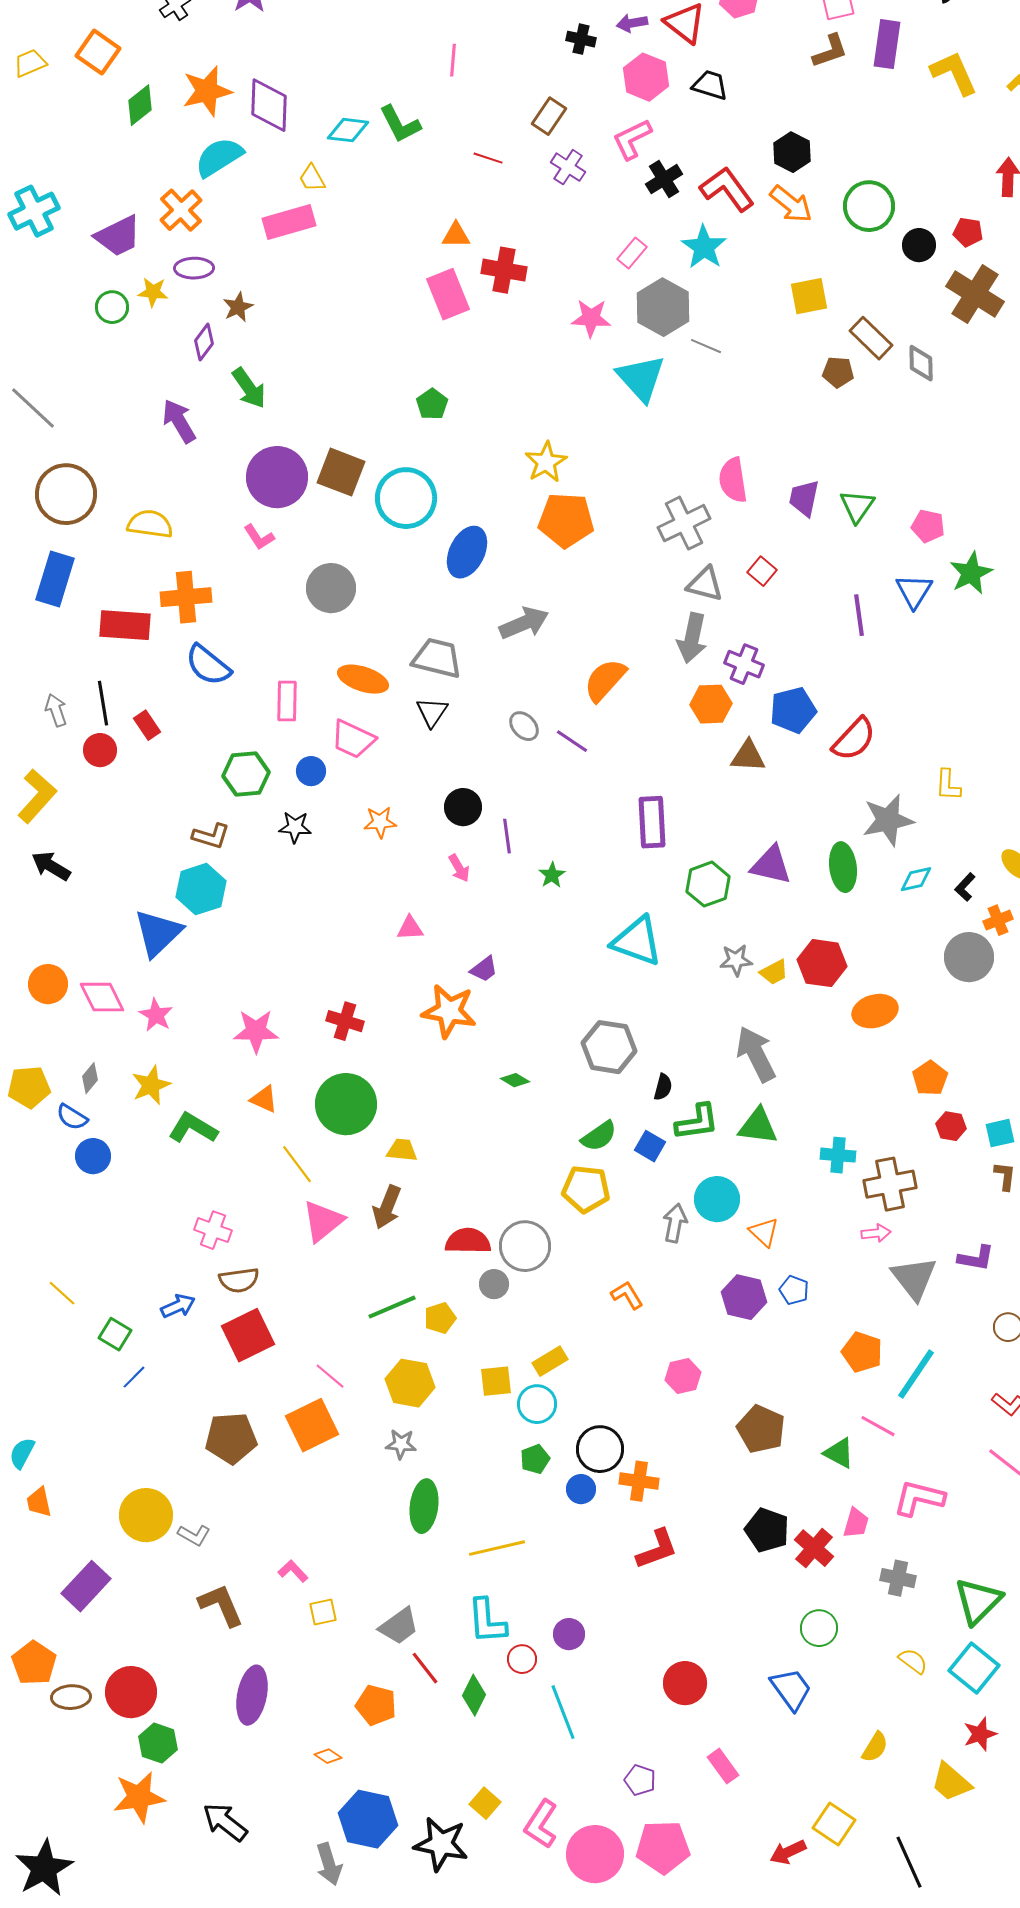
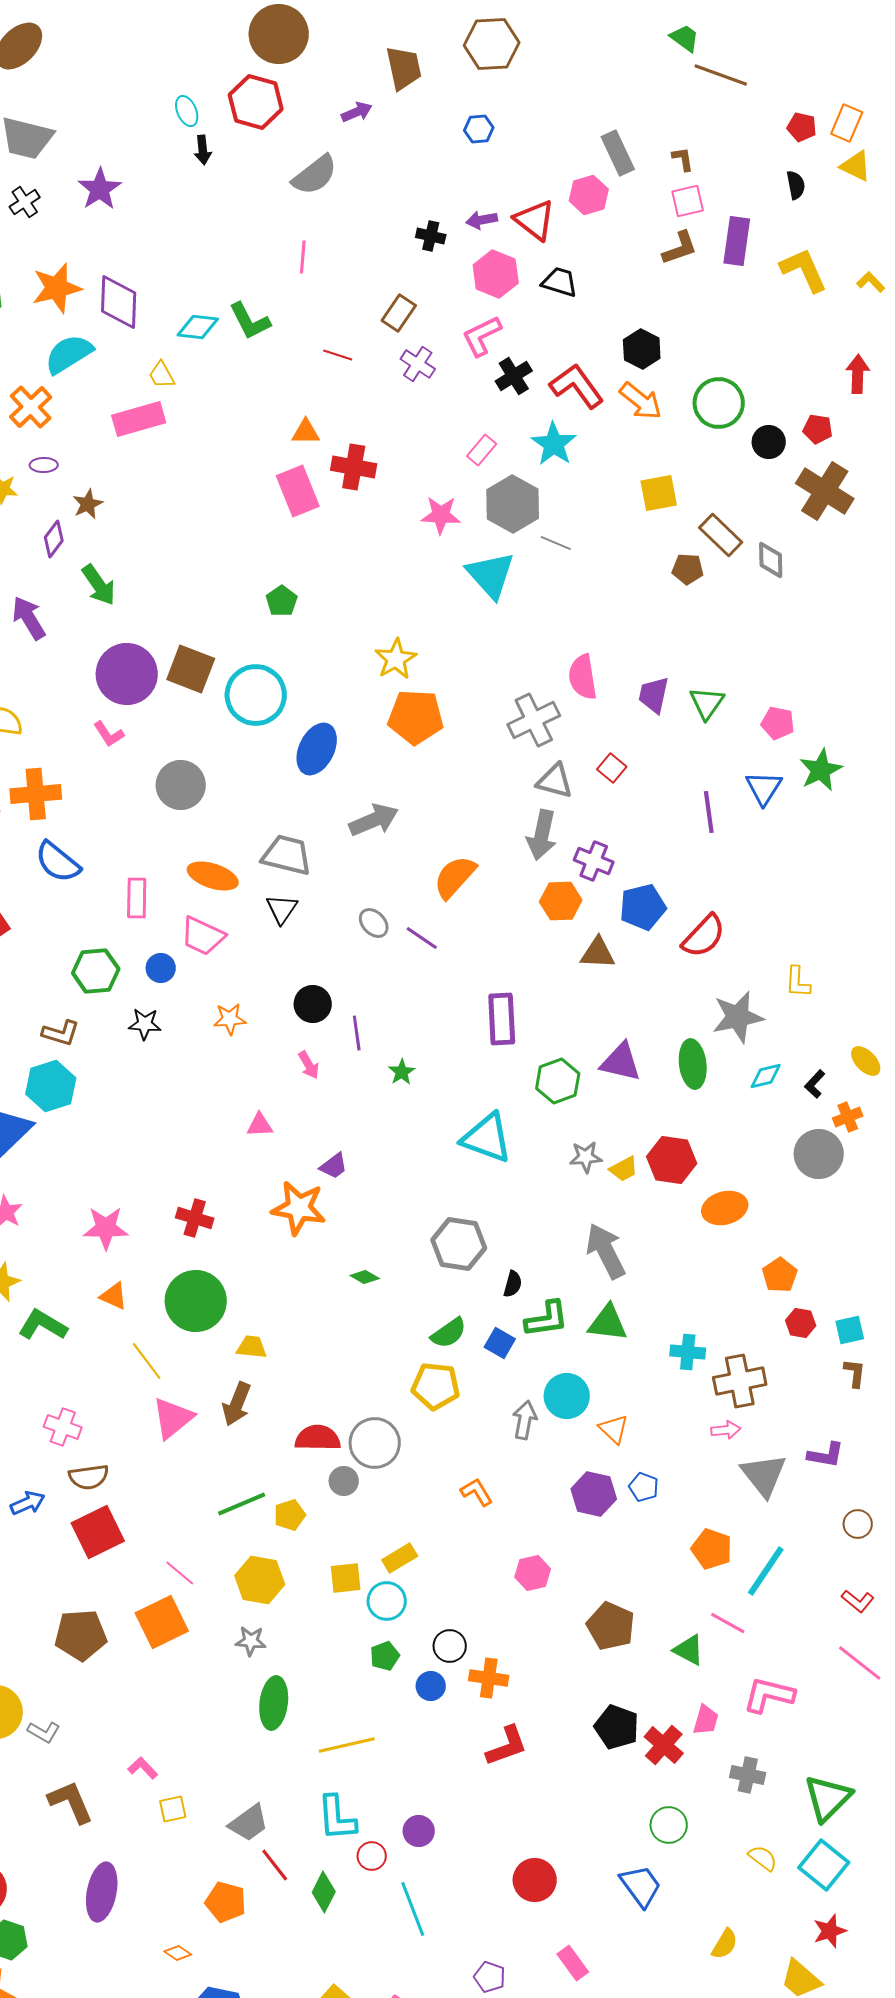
purple ellipse: (194, 268) -> (44, 465), size x0.7
black circle: (600, 1449) -> (450, 1646), size x0.7

